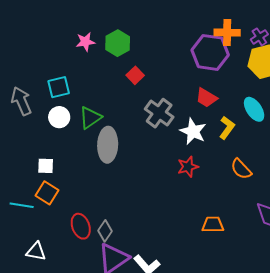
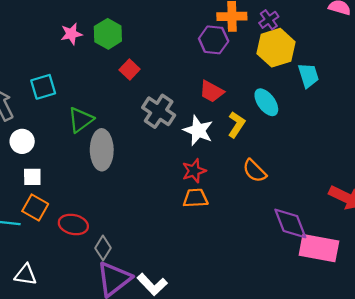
purple hexagon: (210, 52) -> (214, 40), size x0.7
white circle: (59, 117) -> (22, 141), moved
orange trapezoid: (213, 225) -> (195, 198), moved
red ellipse: (81, 226) -> (73, 224), moved, turned -55

